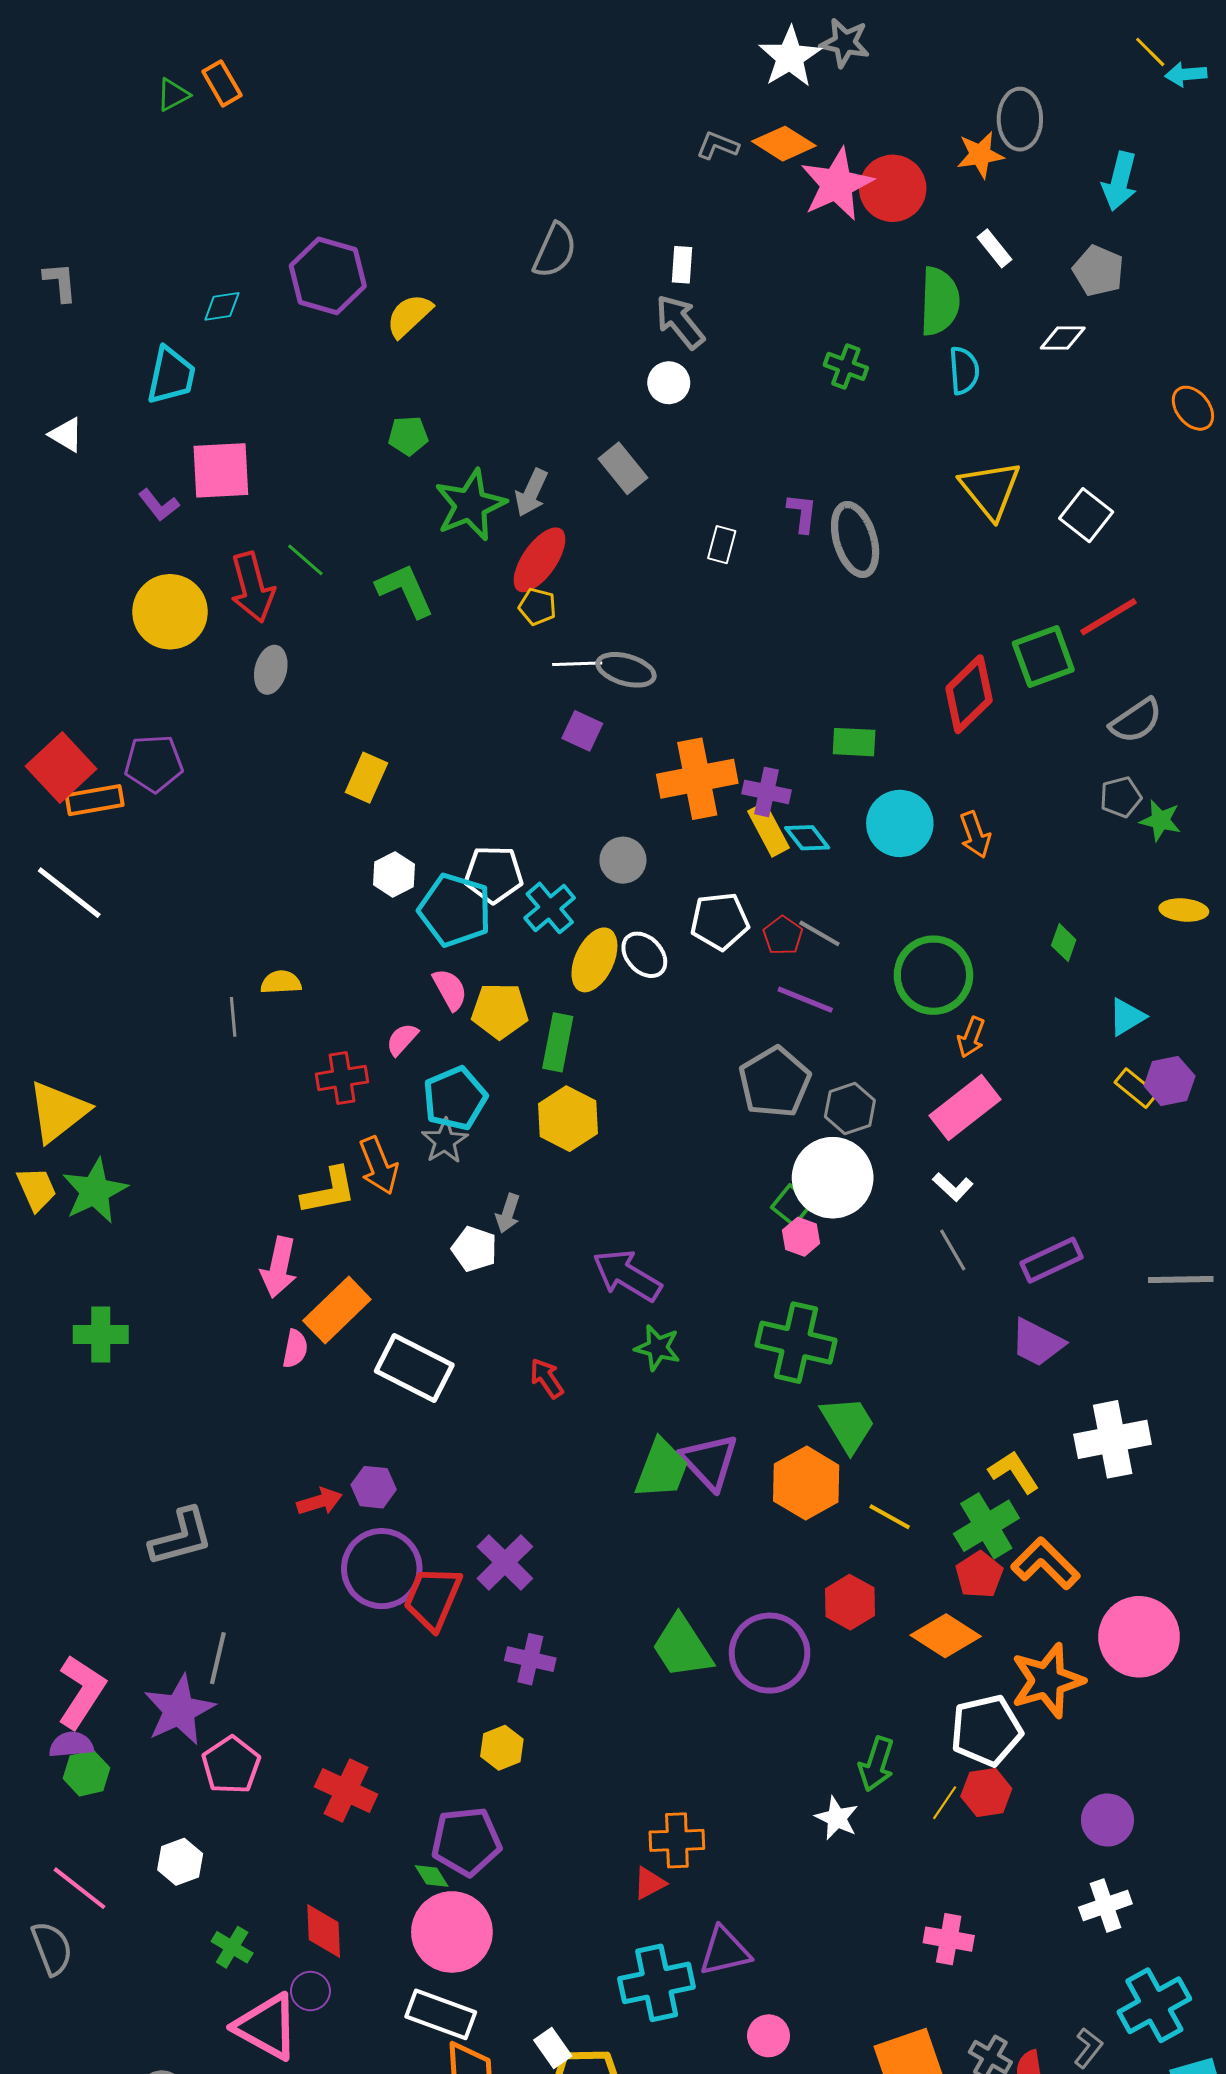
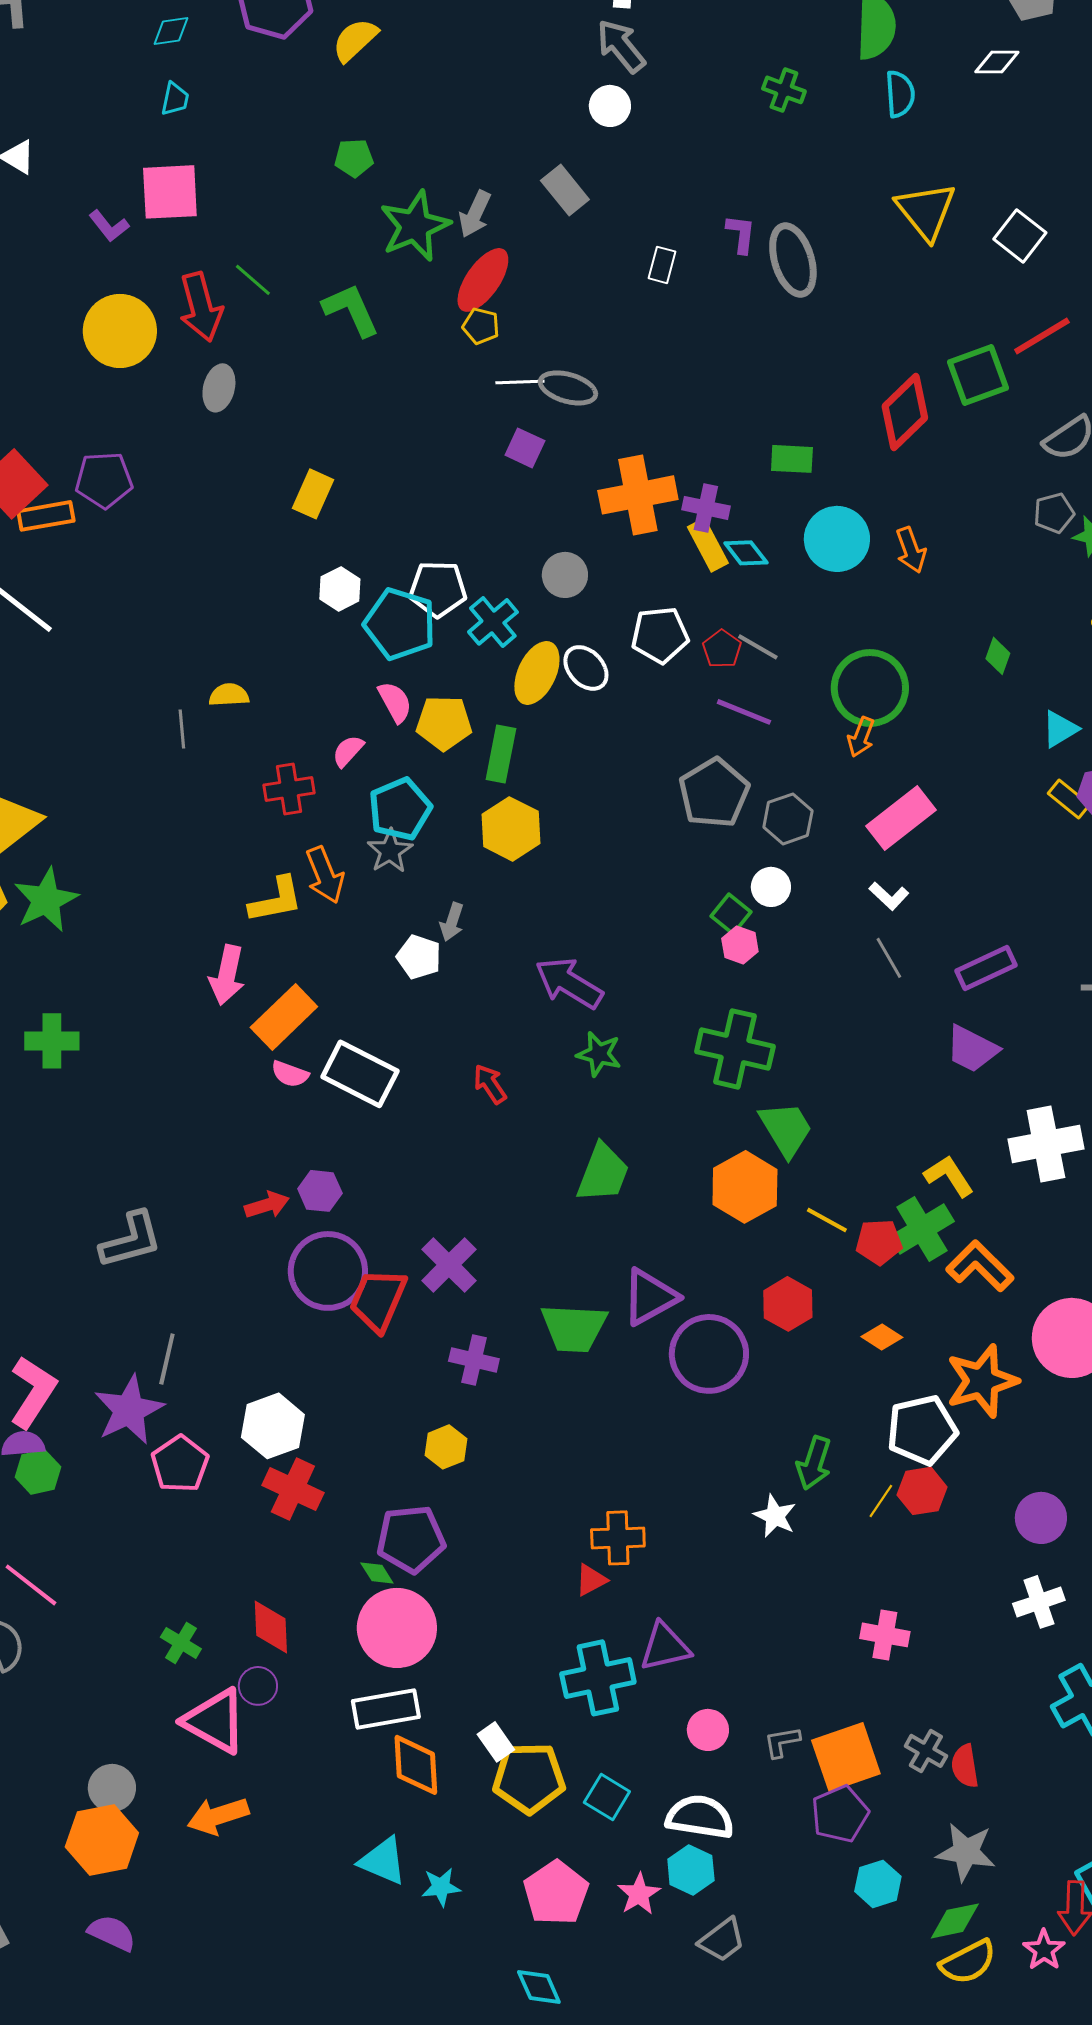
cyan trapezoid: (171, 376) -> (175, 99), moved, size x0.6
orange arrow: (971, 1037) -> (861, 737), moved
white circle: (833, 1178) -> (771, 887), size x0.5
pink semicircle: (295, 1349) -> (290, 1074), moved, turned 99
purple triangle: (709, 1462) -> (650, 1297), moved, turned 44
red pentagon: (979, 1575) -> (879, 1242), moved, turned 30
orange diamond: (946, 1636) -> (882, 1337), size x0.6
green trapezoid: (682, 1647) -> (574, 1328), moved, turned -54
white hexagon: (180, 1862) -> (273, 1426), moved, size x1.4
white rectangle: (441, 2014) -> (386, 1709), turned -30
gray L-shape: (1088, 2048) -> (782, 1742), moved, turned -138

